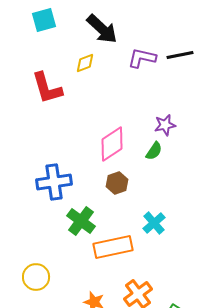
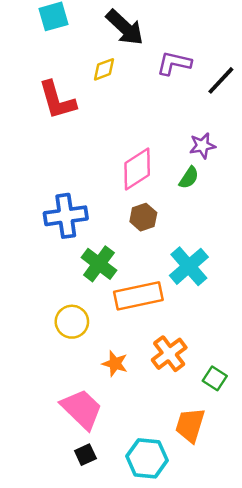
black line: (180, 55) -> (221, 80), moved, turned -36
cyan cross: (154, 223) -> (189, 266), size x1.4
yellow circle: (36, 277) -> (72, 322), moved

